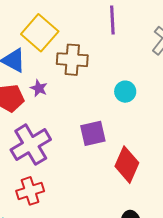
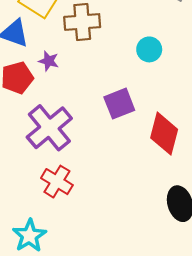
red cross: (30, 191) -> (57, 182), turned -32

